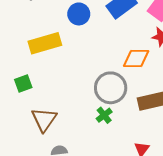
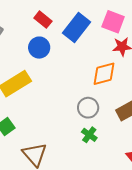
gray circle: (111, 88) -> (88, 108), size x0.7

